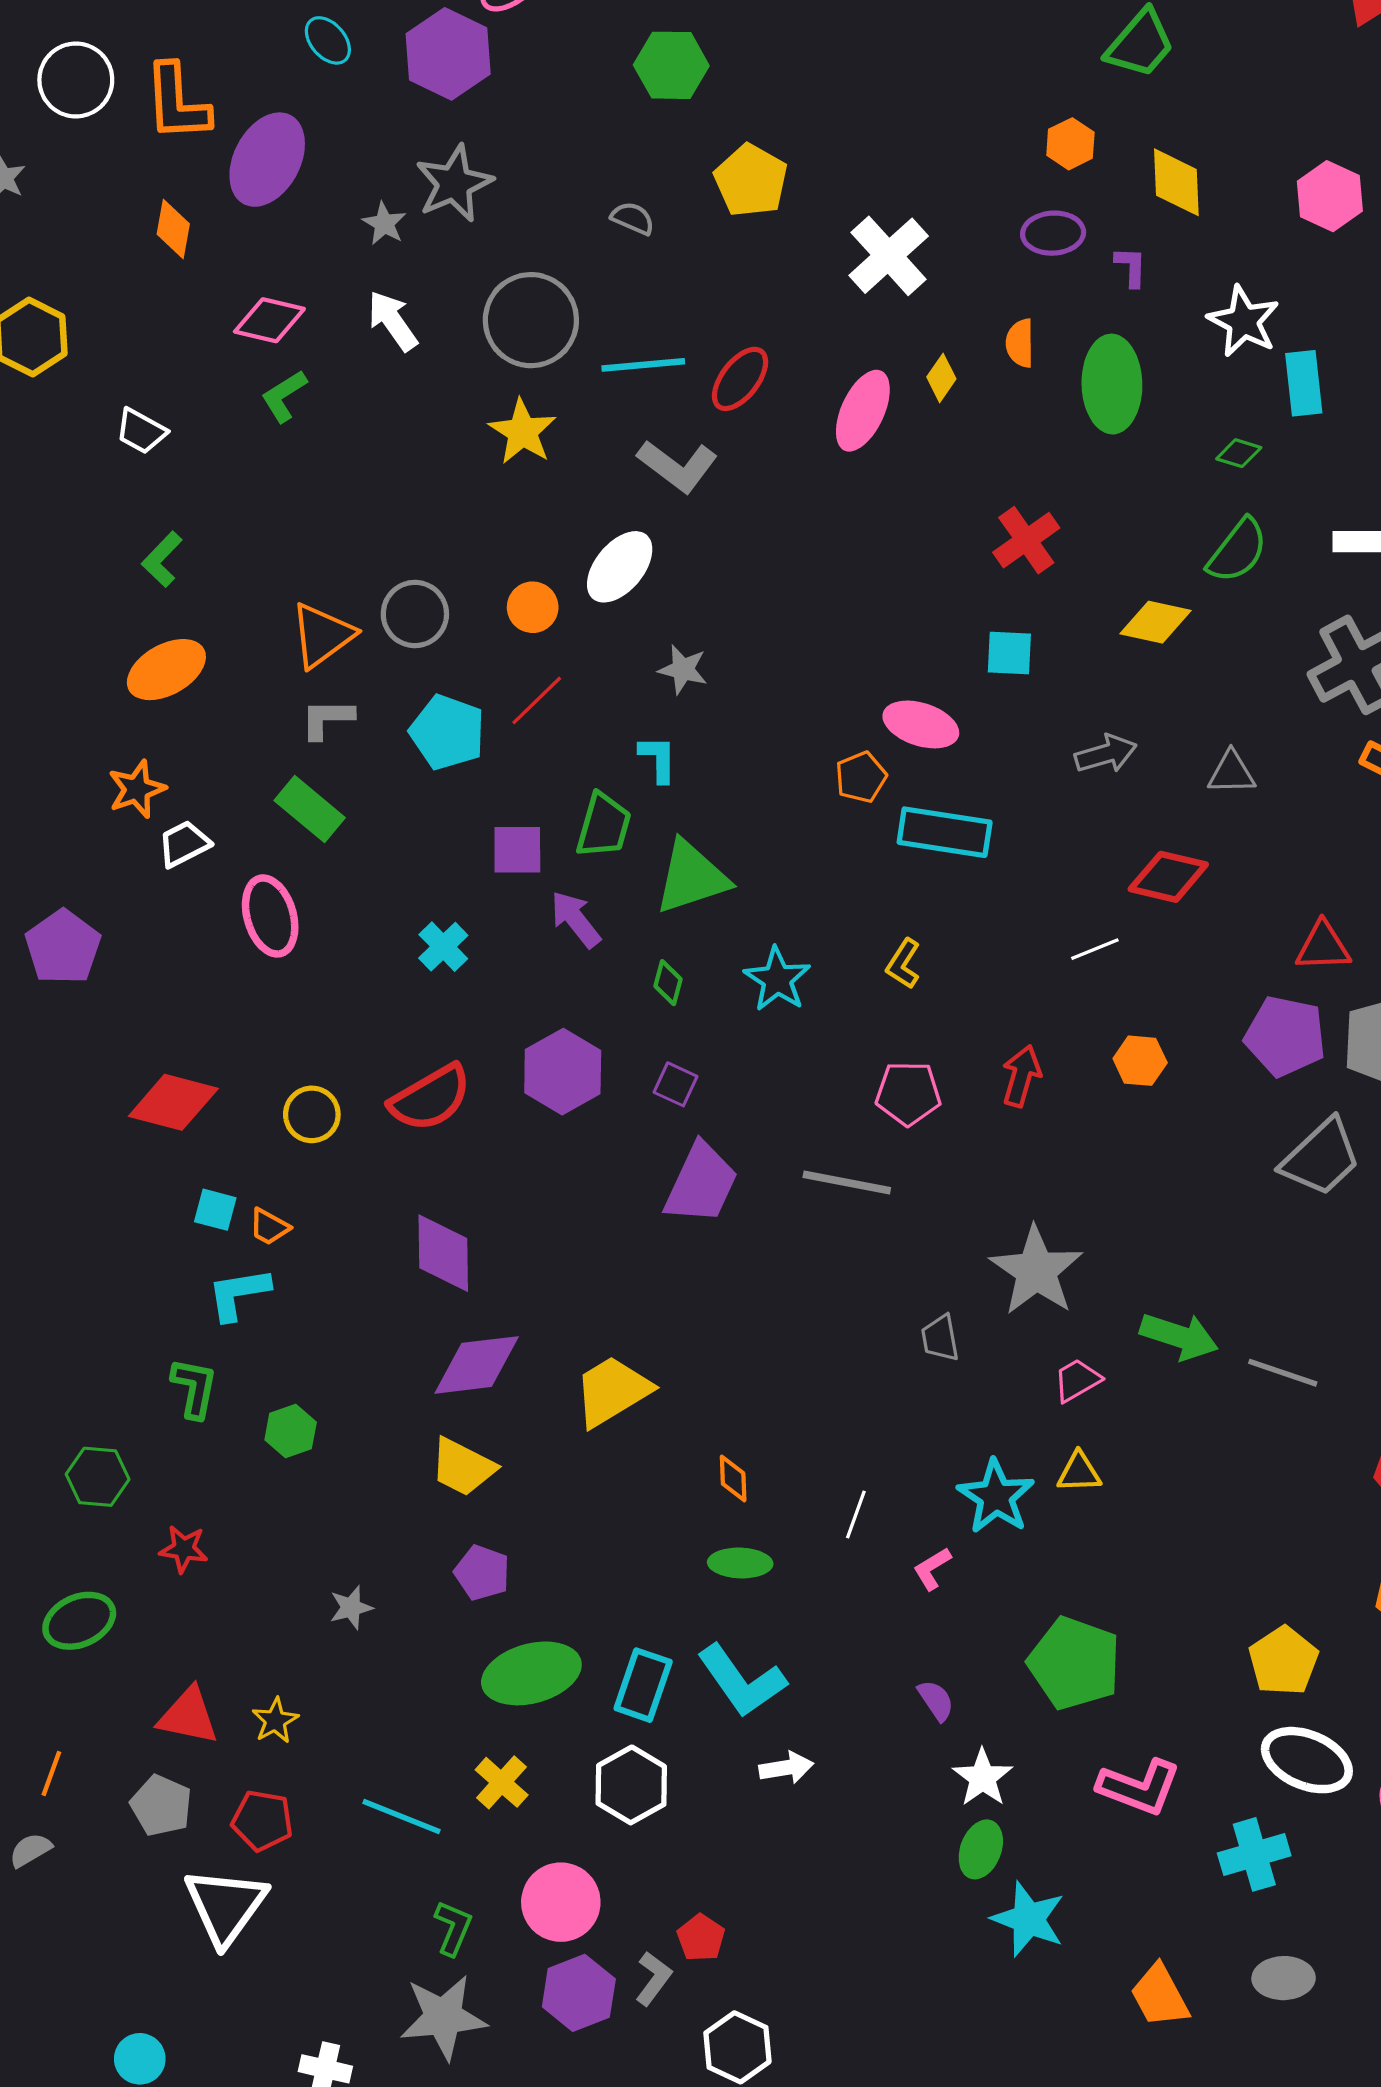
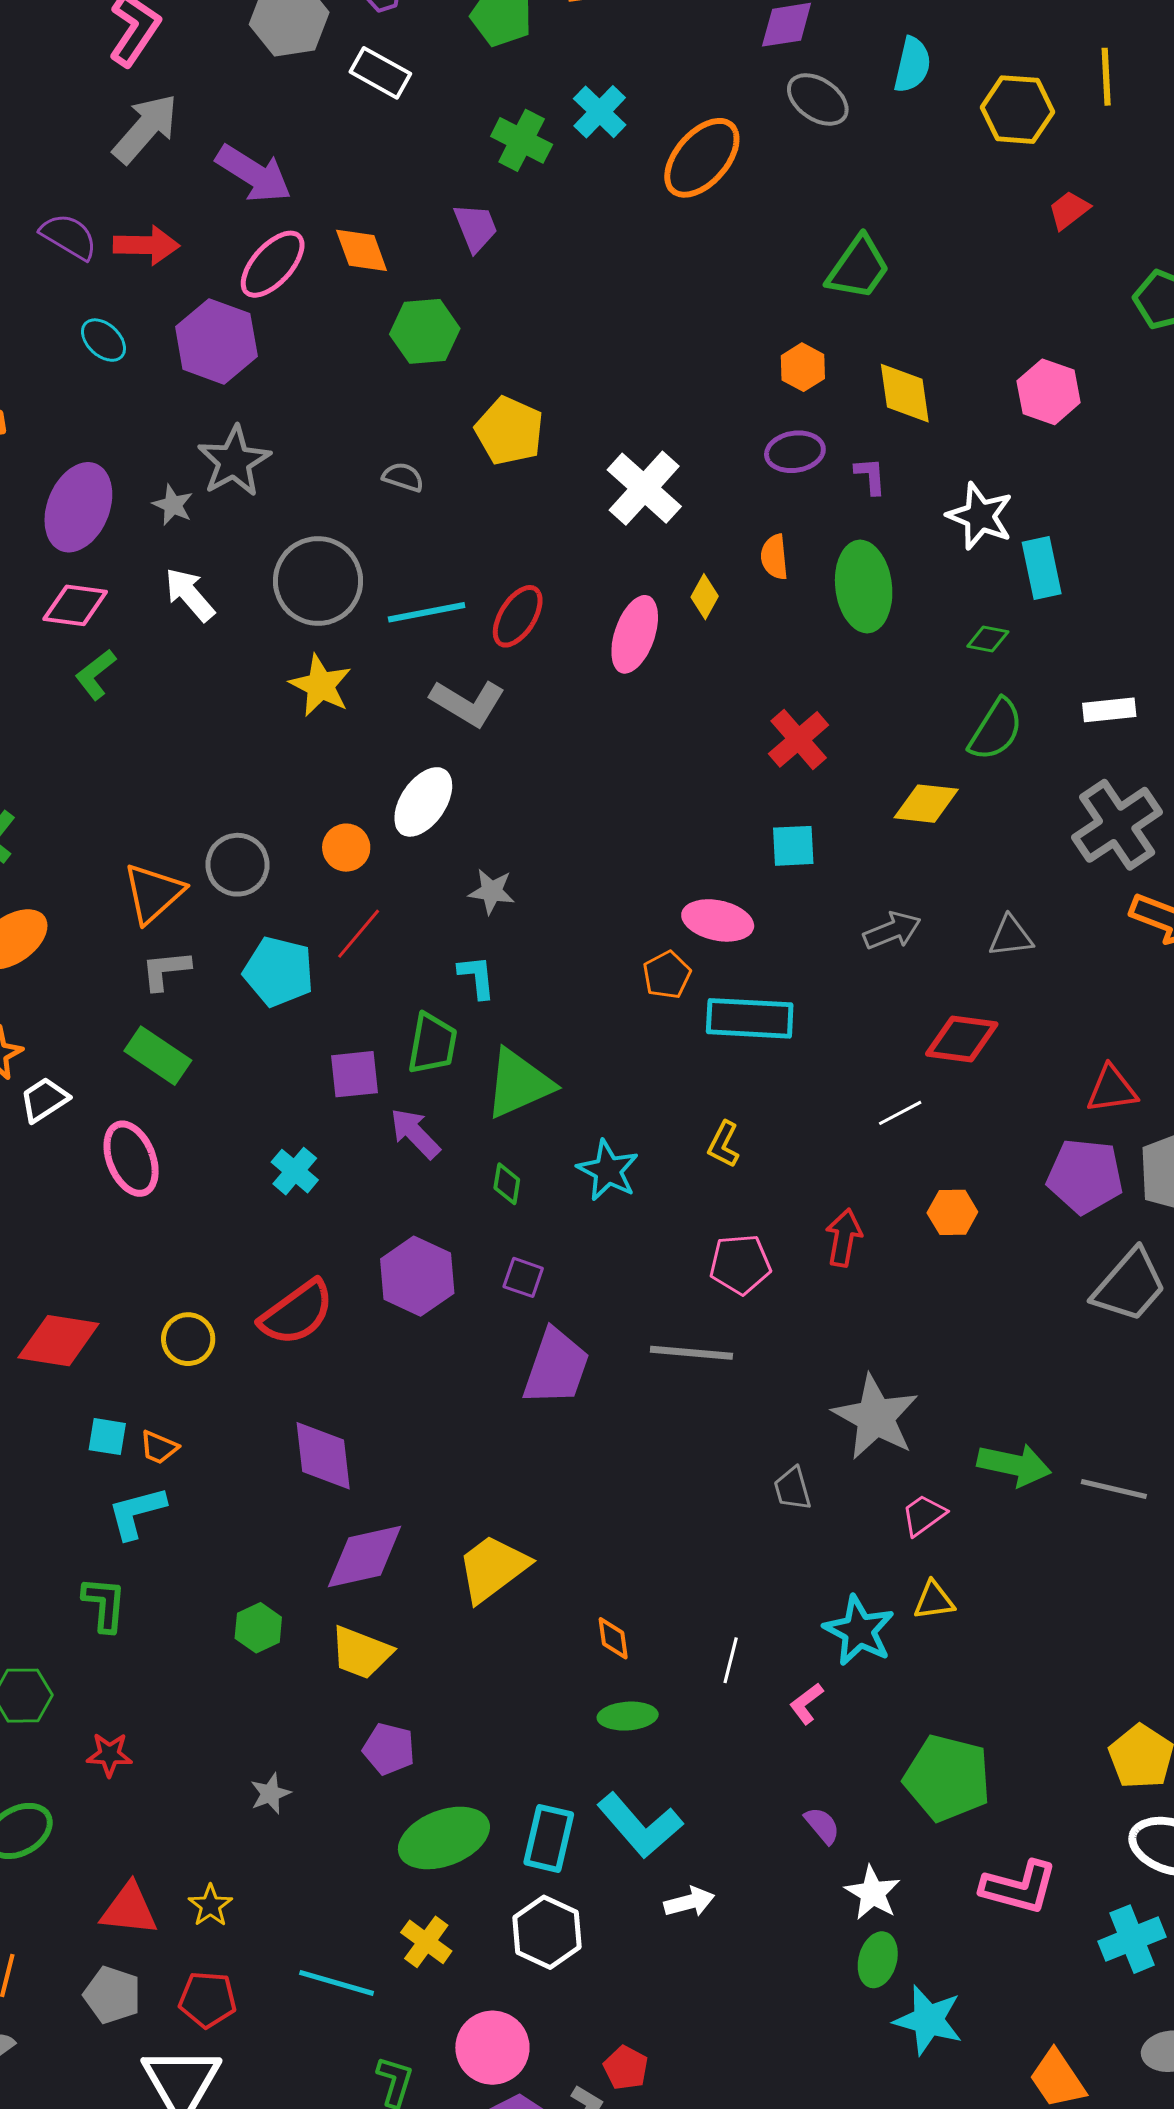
purple ellipse: (267, 160) -> (78, 507), moved
green hexagon: (291, 1431) -> (258, 1628), moved

